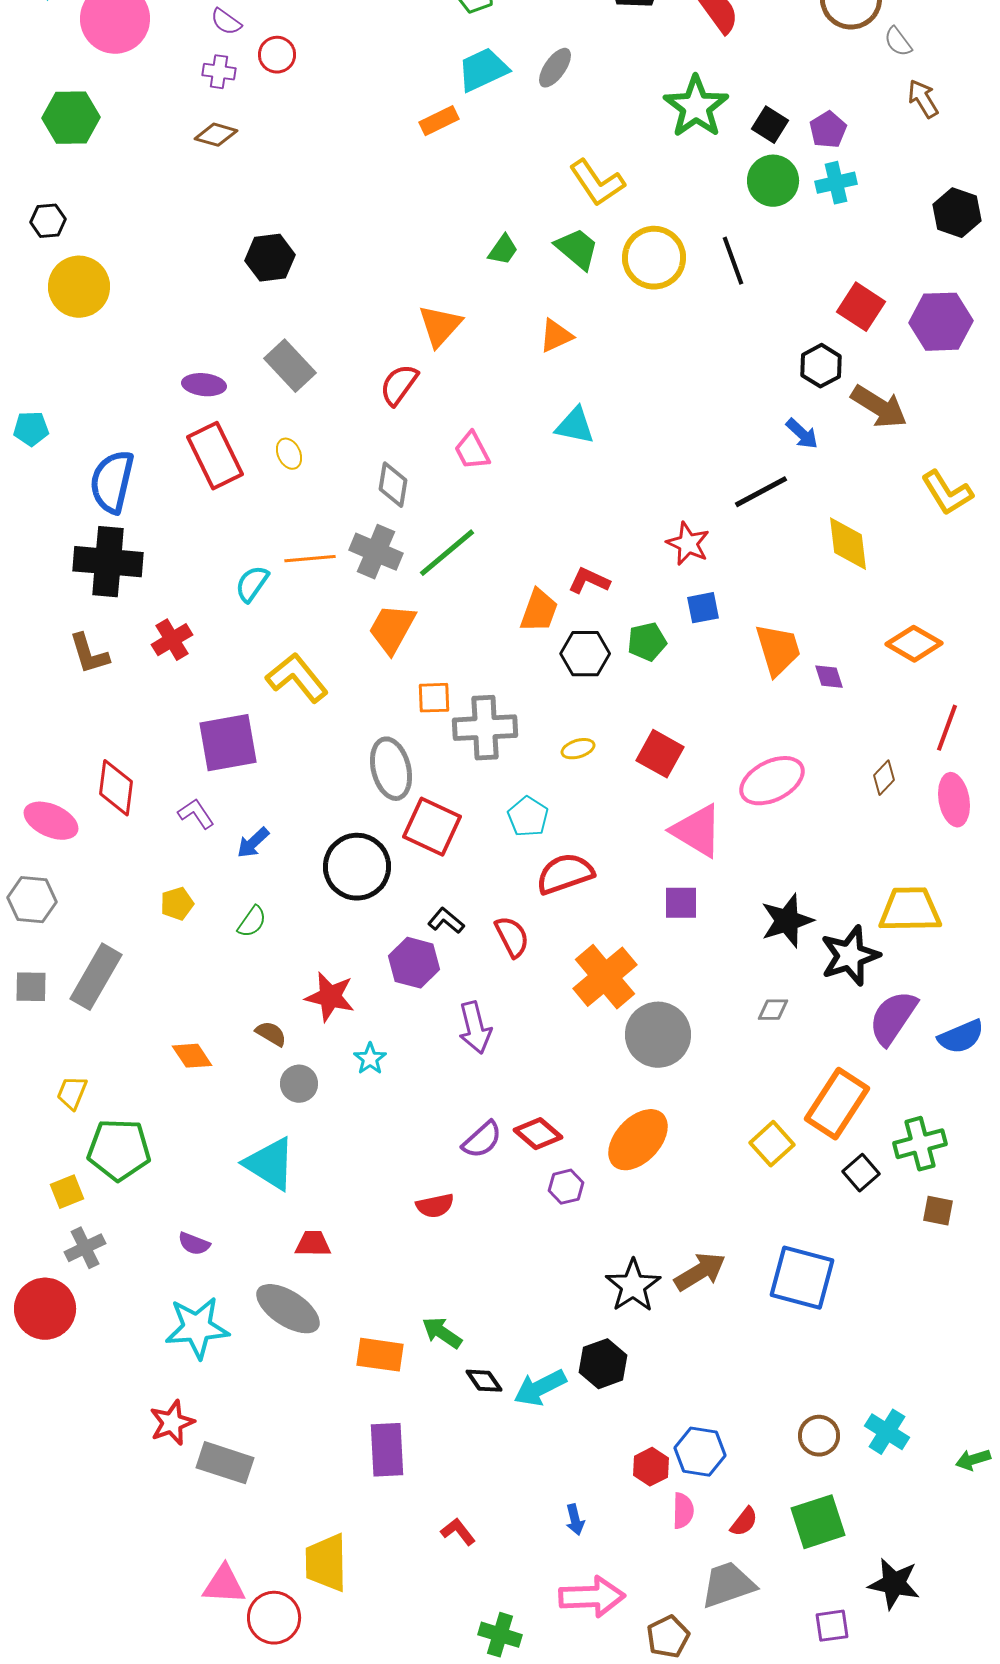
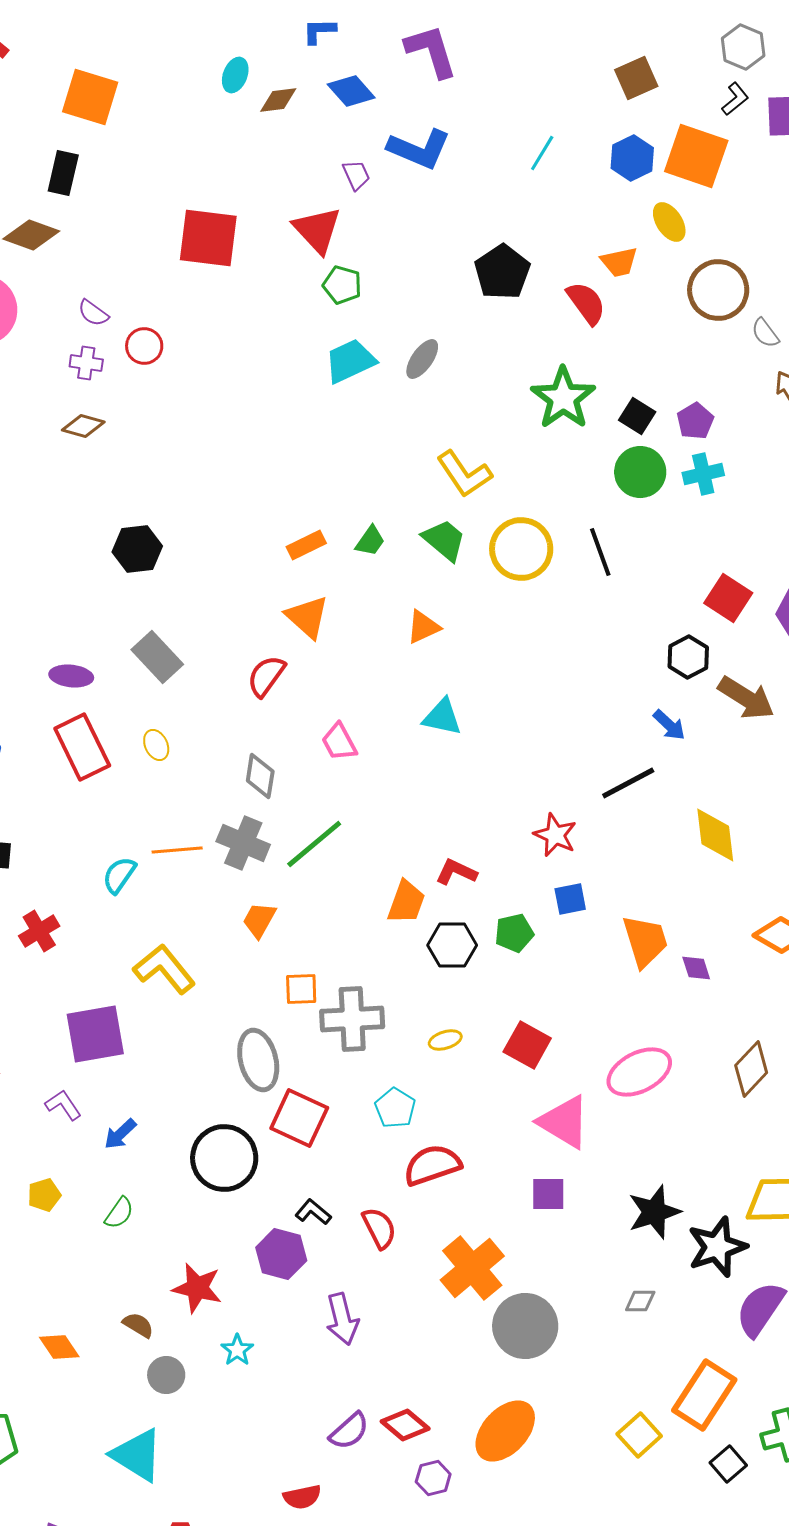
orange rectangle: (439, 121) -> (306, 545), moved
orange triangle: (440, 326) -> (307, 617), turned -30
orange trapezoid: (392, 629) -> (259, 920), size x0.7
brown diamond: (884, 778) -> (751, 1069), size x1.6

